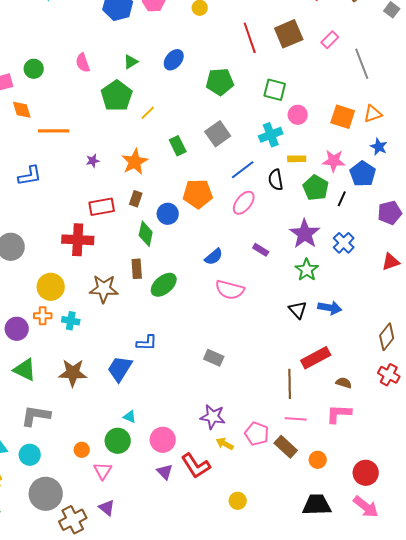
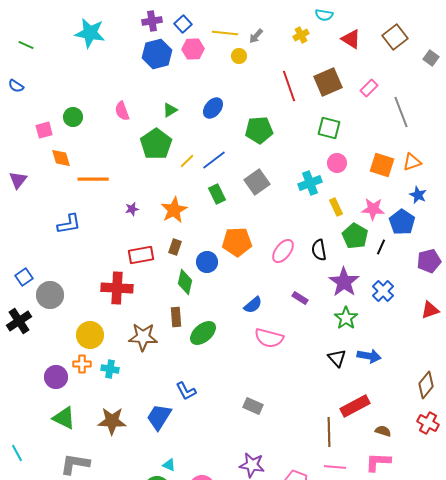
green square: (275, 90) -> (329, 128), moved
yellow rectangle: (297, 159) -> (336, 207), turned 66
blue line: (243, 170) -> (214, 160), moved
black semicircle: (276, 180) -> (319, 250), moved
blue L-shape: (147, 343) -> (186, 391), turned 60

